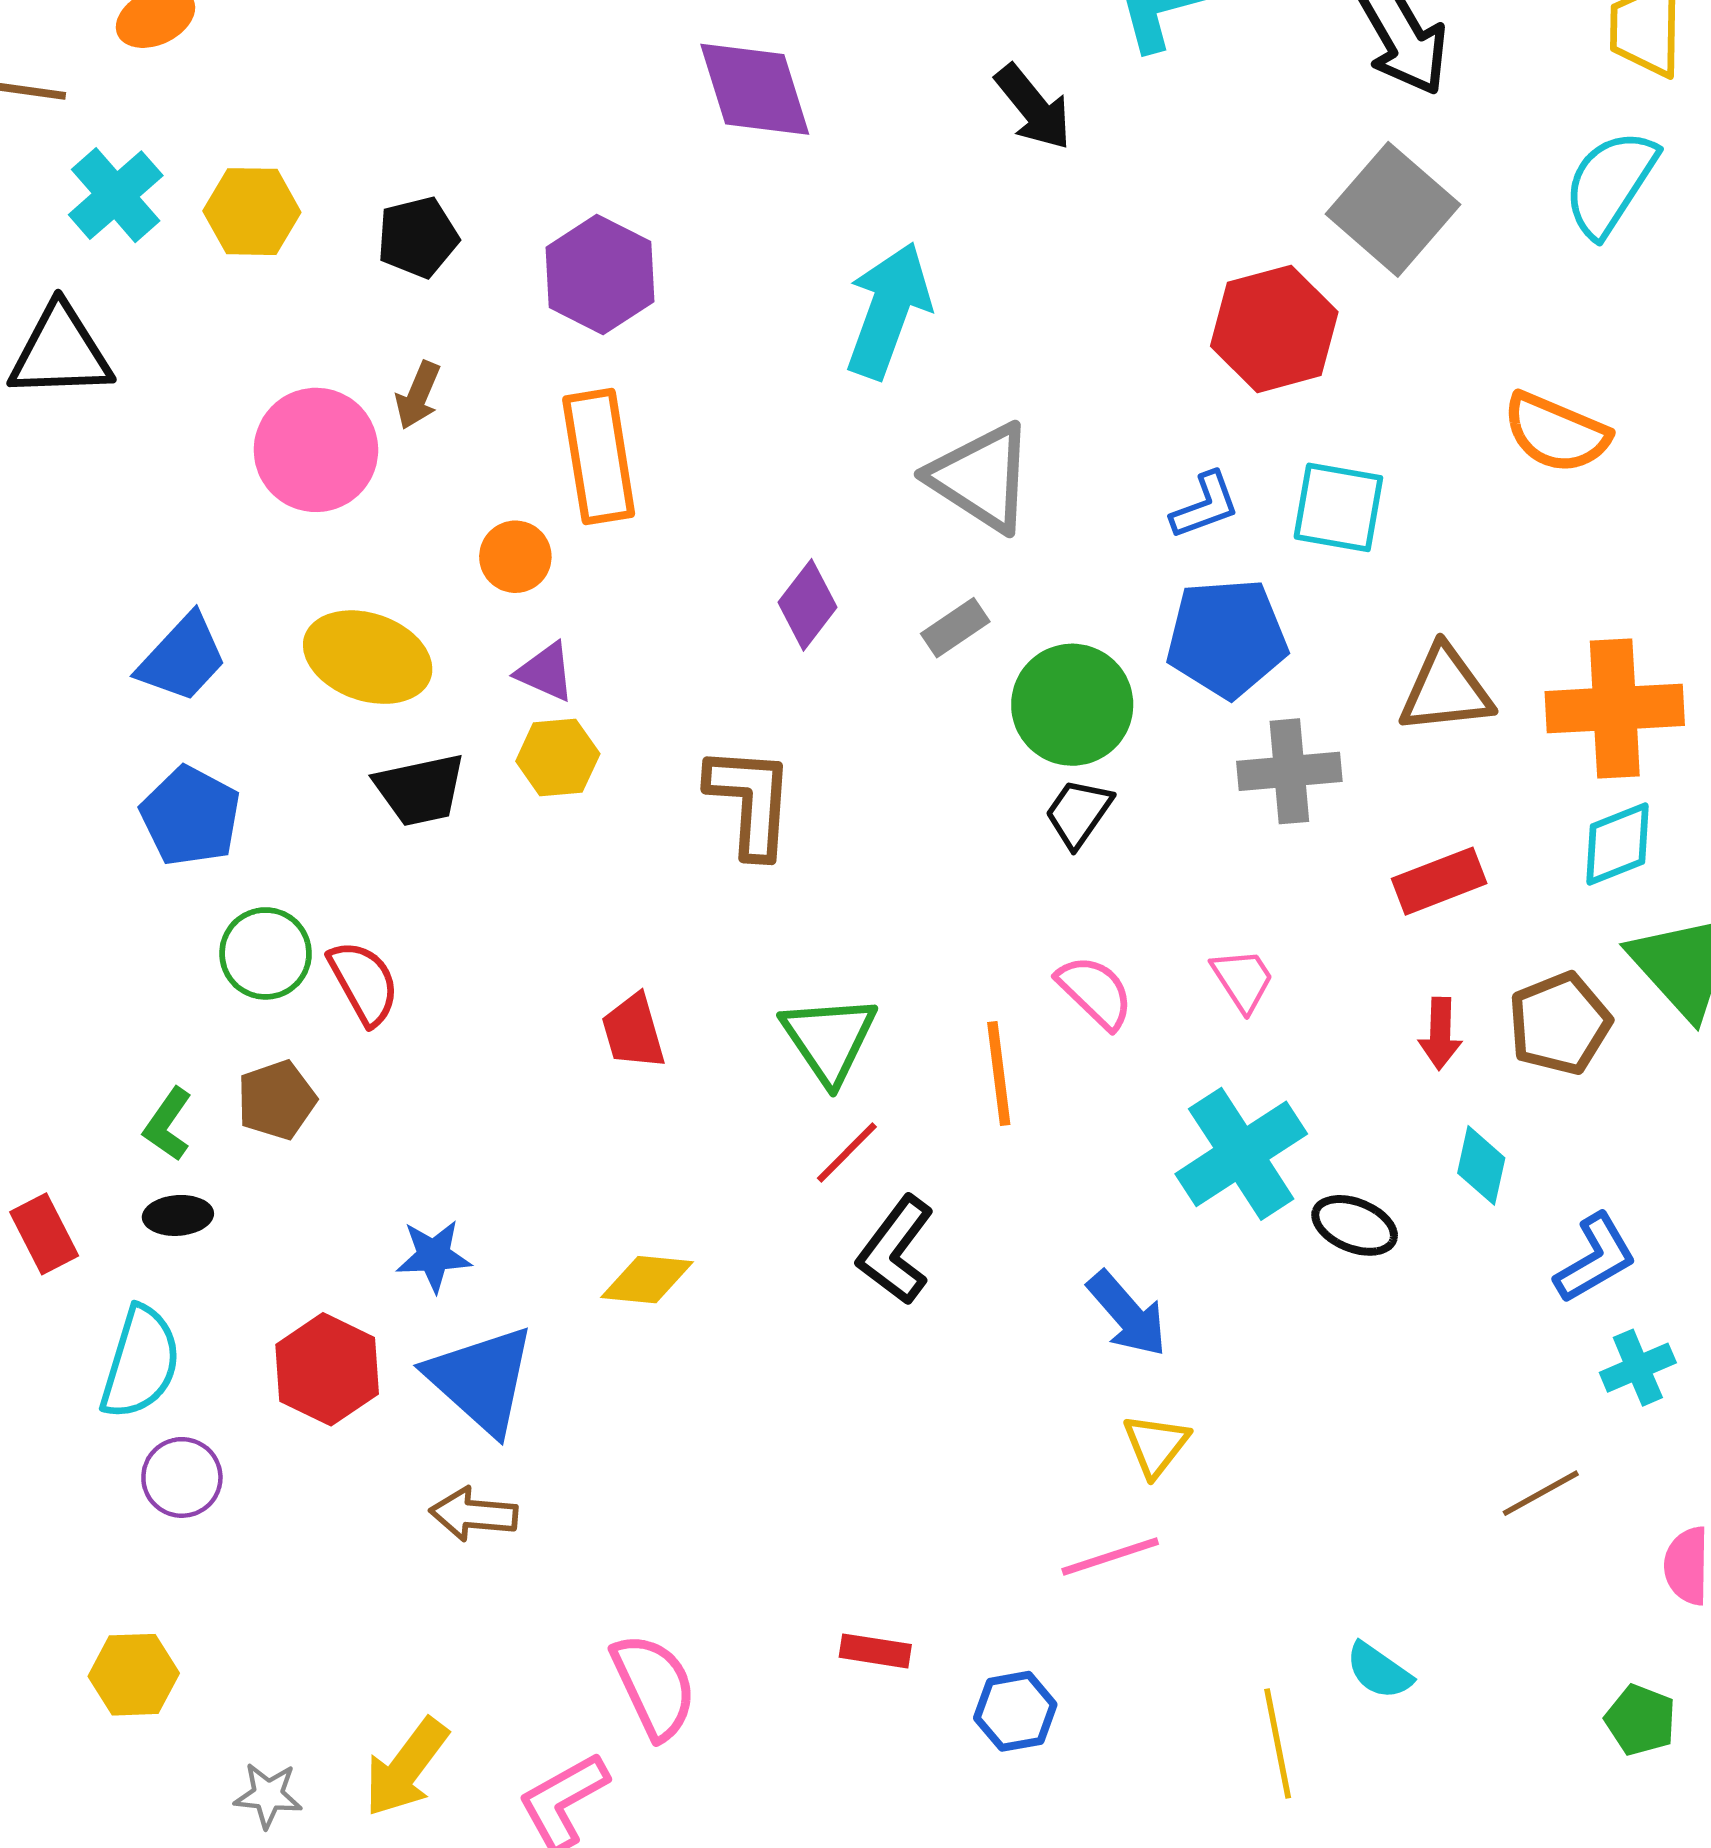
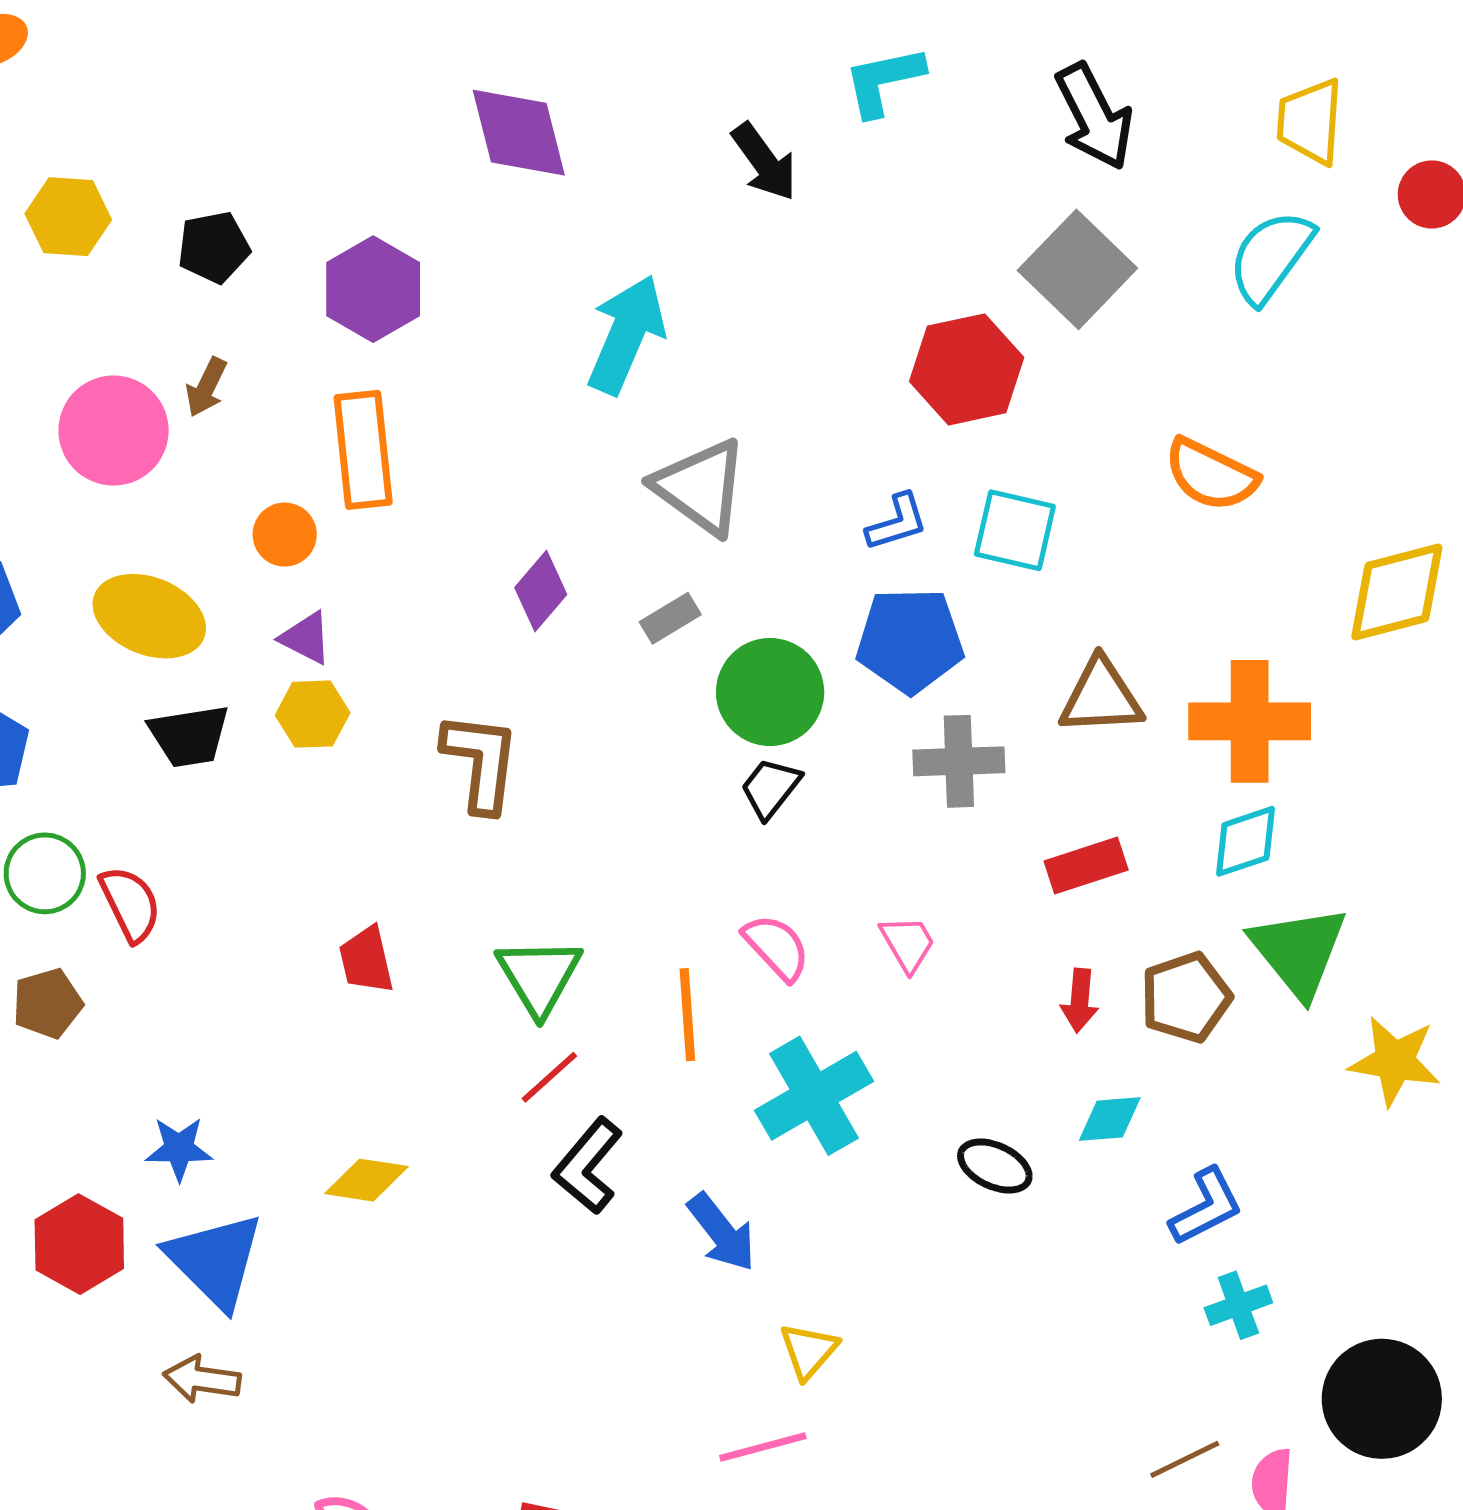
cyan cross: (1241, 1154) -> (814, 1096), moved
cyan diamond: (1481, 1165) -> (1110, 1119), turned 70
blue arrow: (1127, 1314) -> (722, 1232), moved
brown line: (1541, 1493) -> (1185, 1459), moved

